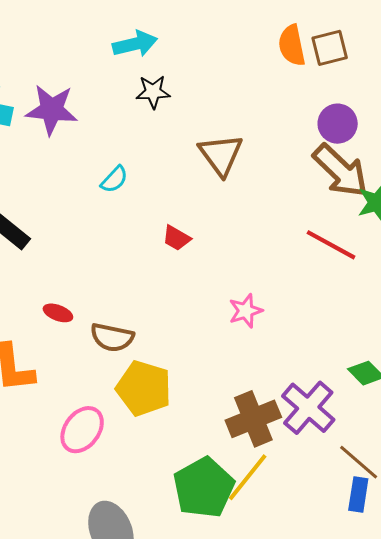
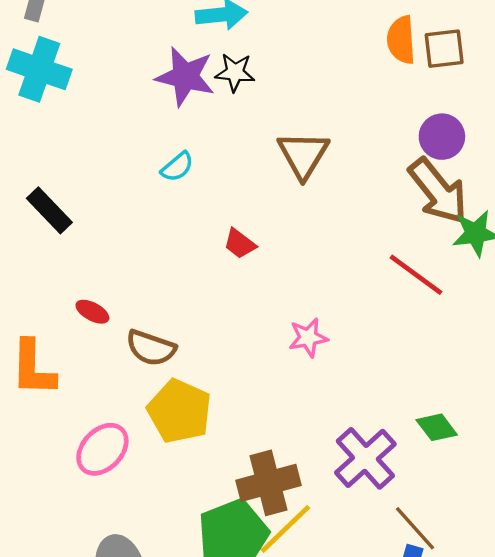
purple star: (52, 110) -> (185, 77), moved
brown cross: (253, 419) -> (268, 483), moved

